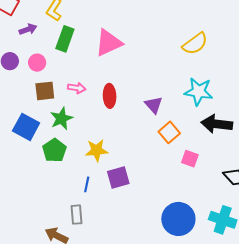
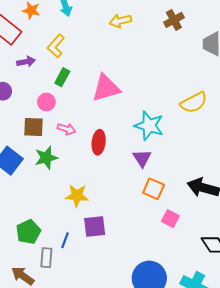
green rectangle: (65, 39) -> (62, 77), size x0.7
pink circle: (37, 63) -> (46, 102), moved
cyan star: (199, 92) -> (149, 126), moved
orange square: (169, 132) -> (154, 189), turned -35
green pentagon: (54, 150) -> (28, 232), moved
blue line: (87, 184) -> (65, 240), moved

